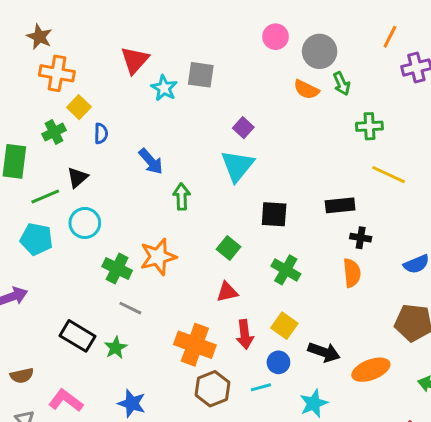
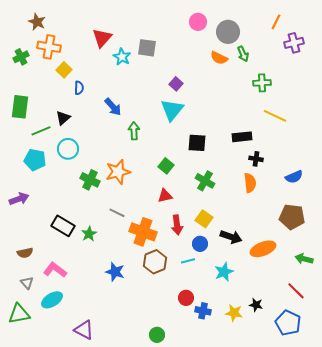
green cross: (54, 132) -> (21, 57), moved
gray line: (130, 308) -> (117, 213), moved
blue star: (132, 403) -> (115, 272), moved

